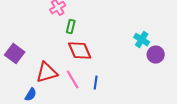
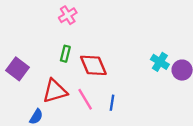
green rectangle: (71, 27) -> (65, 54), moved
cyan cross: (142, 40) -> (160, 62), moved

